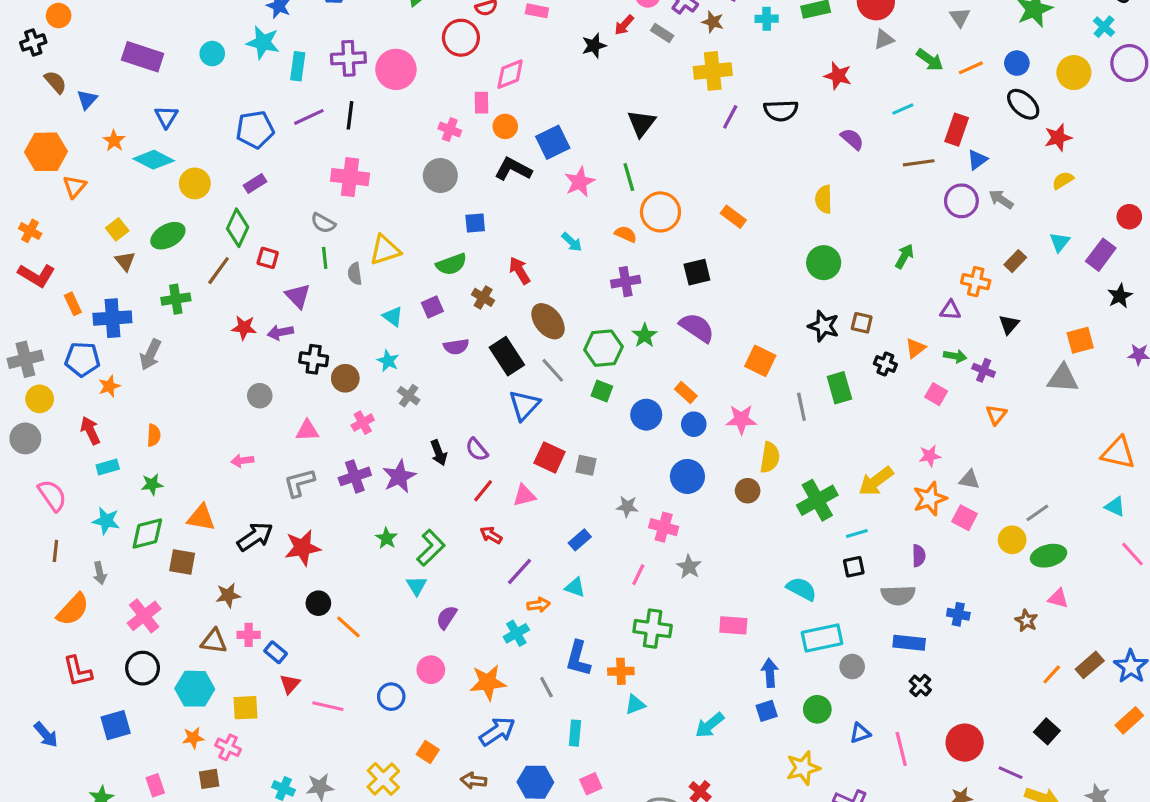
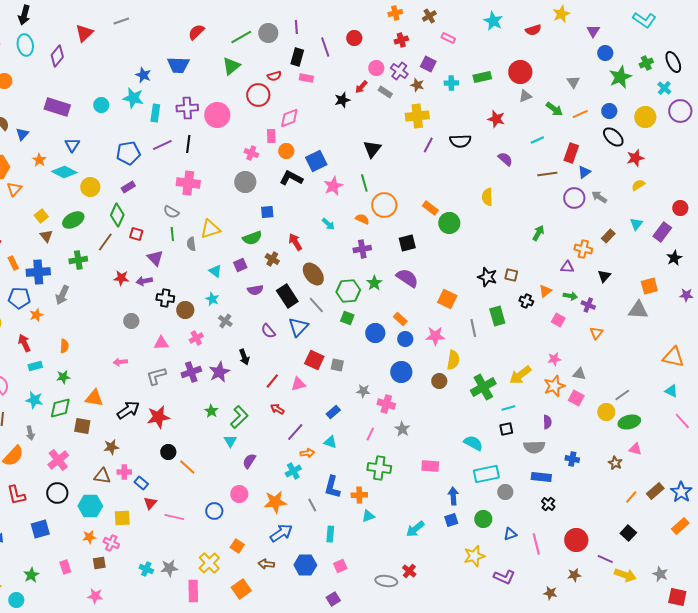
green circle: (824, 263) -> (449, 223), moved
purple semicircle: (477, 450) -> (268, 331), moved

